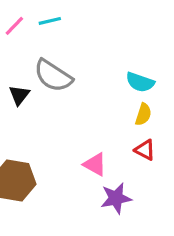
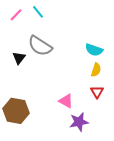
cyan line: (50, 21) -> (38, 12), turned 64
red triangle: (145, 150) -> (97, 92), turned 32

